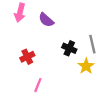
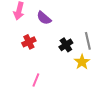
black cross: (69, 48) -> (66, 45), turned 32
red cross: (27, 57) -> (29, 42), moved

